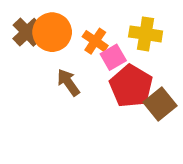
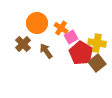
brown cross: (27, 32) -> (23, 44), moved
yellow cross: (146, 34) -> (97, 43), moved

